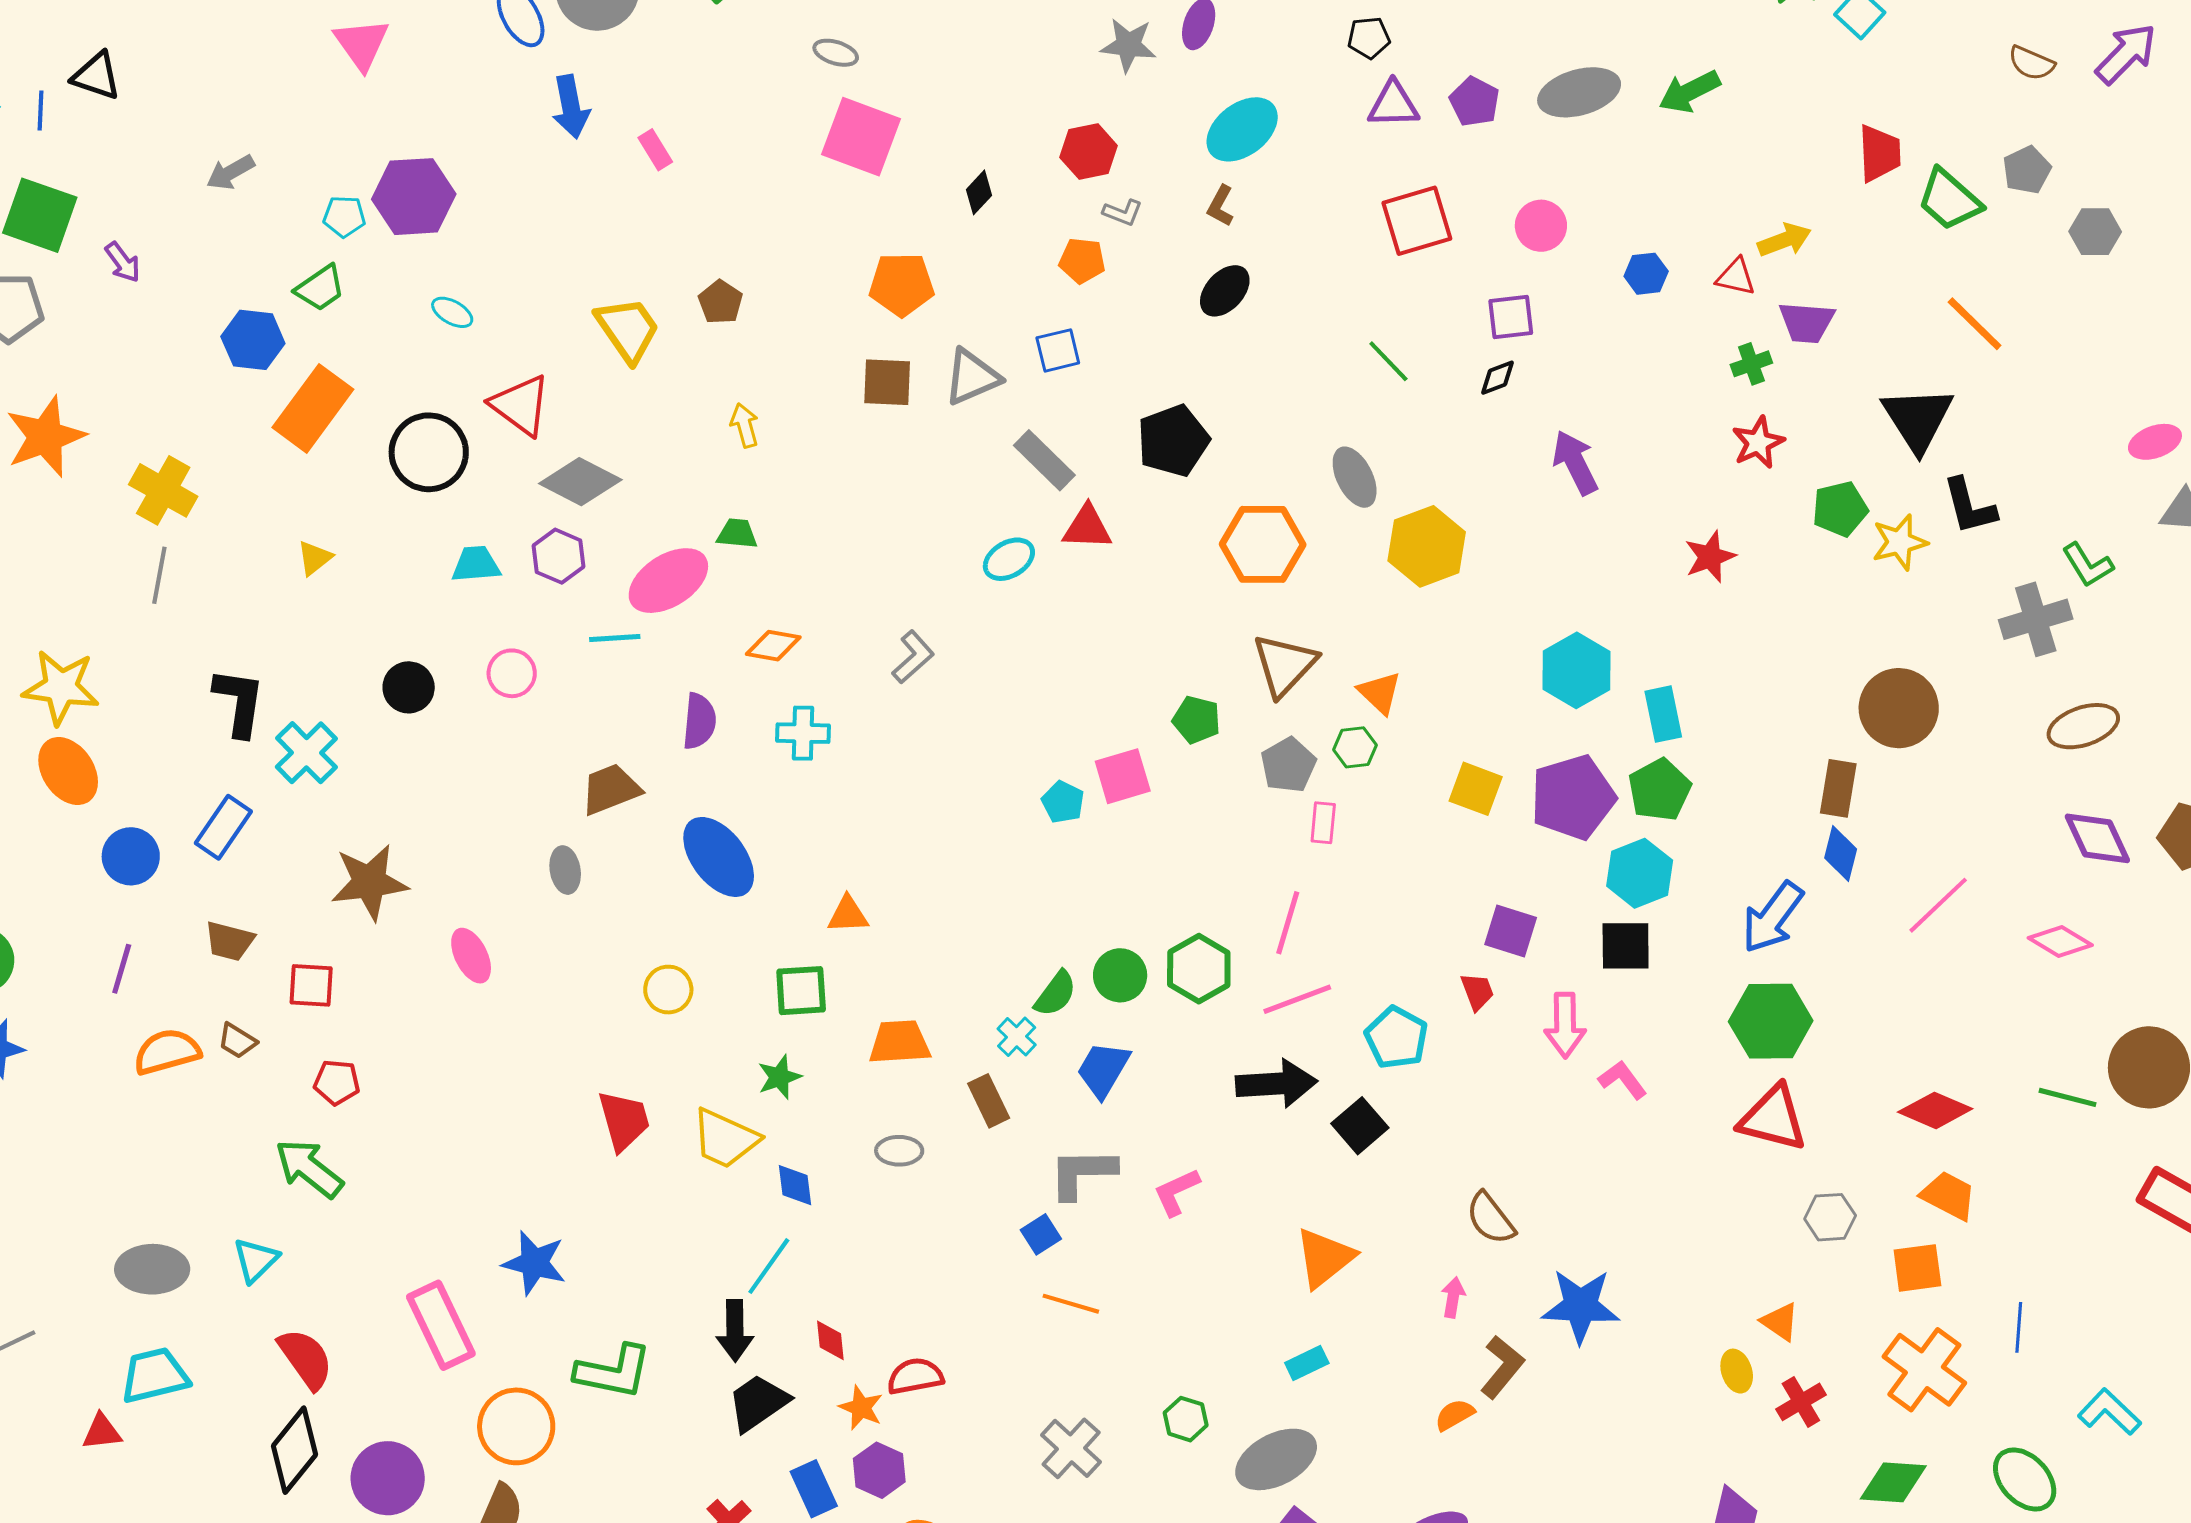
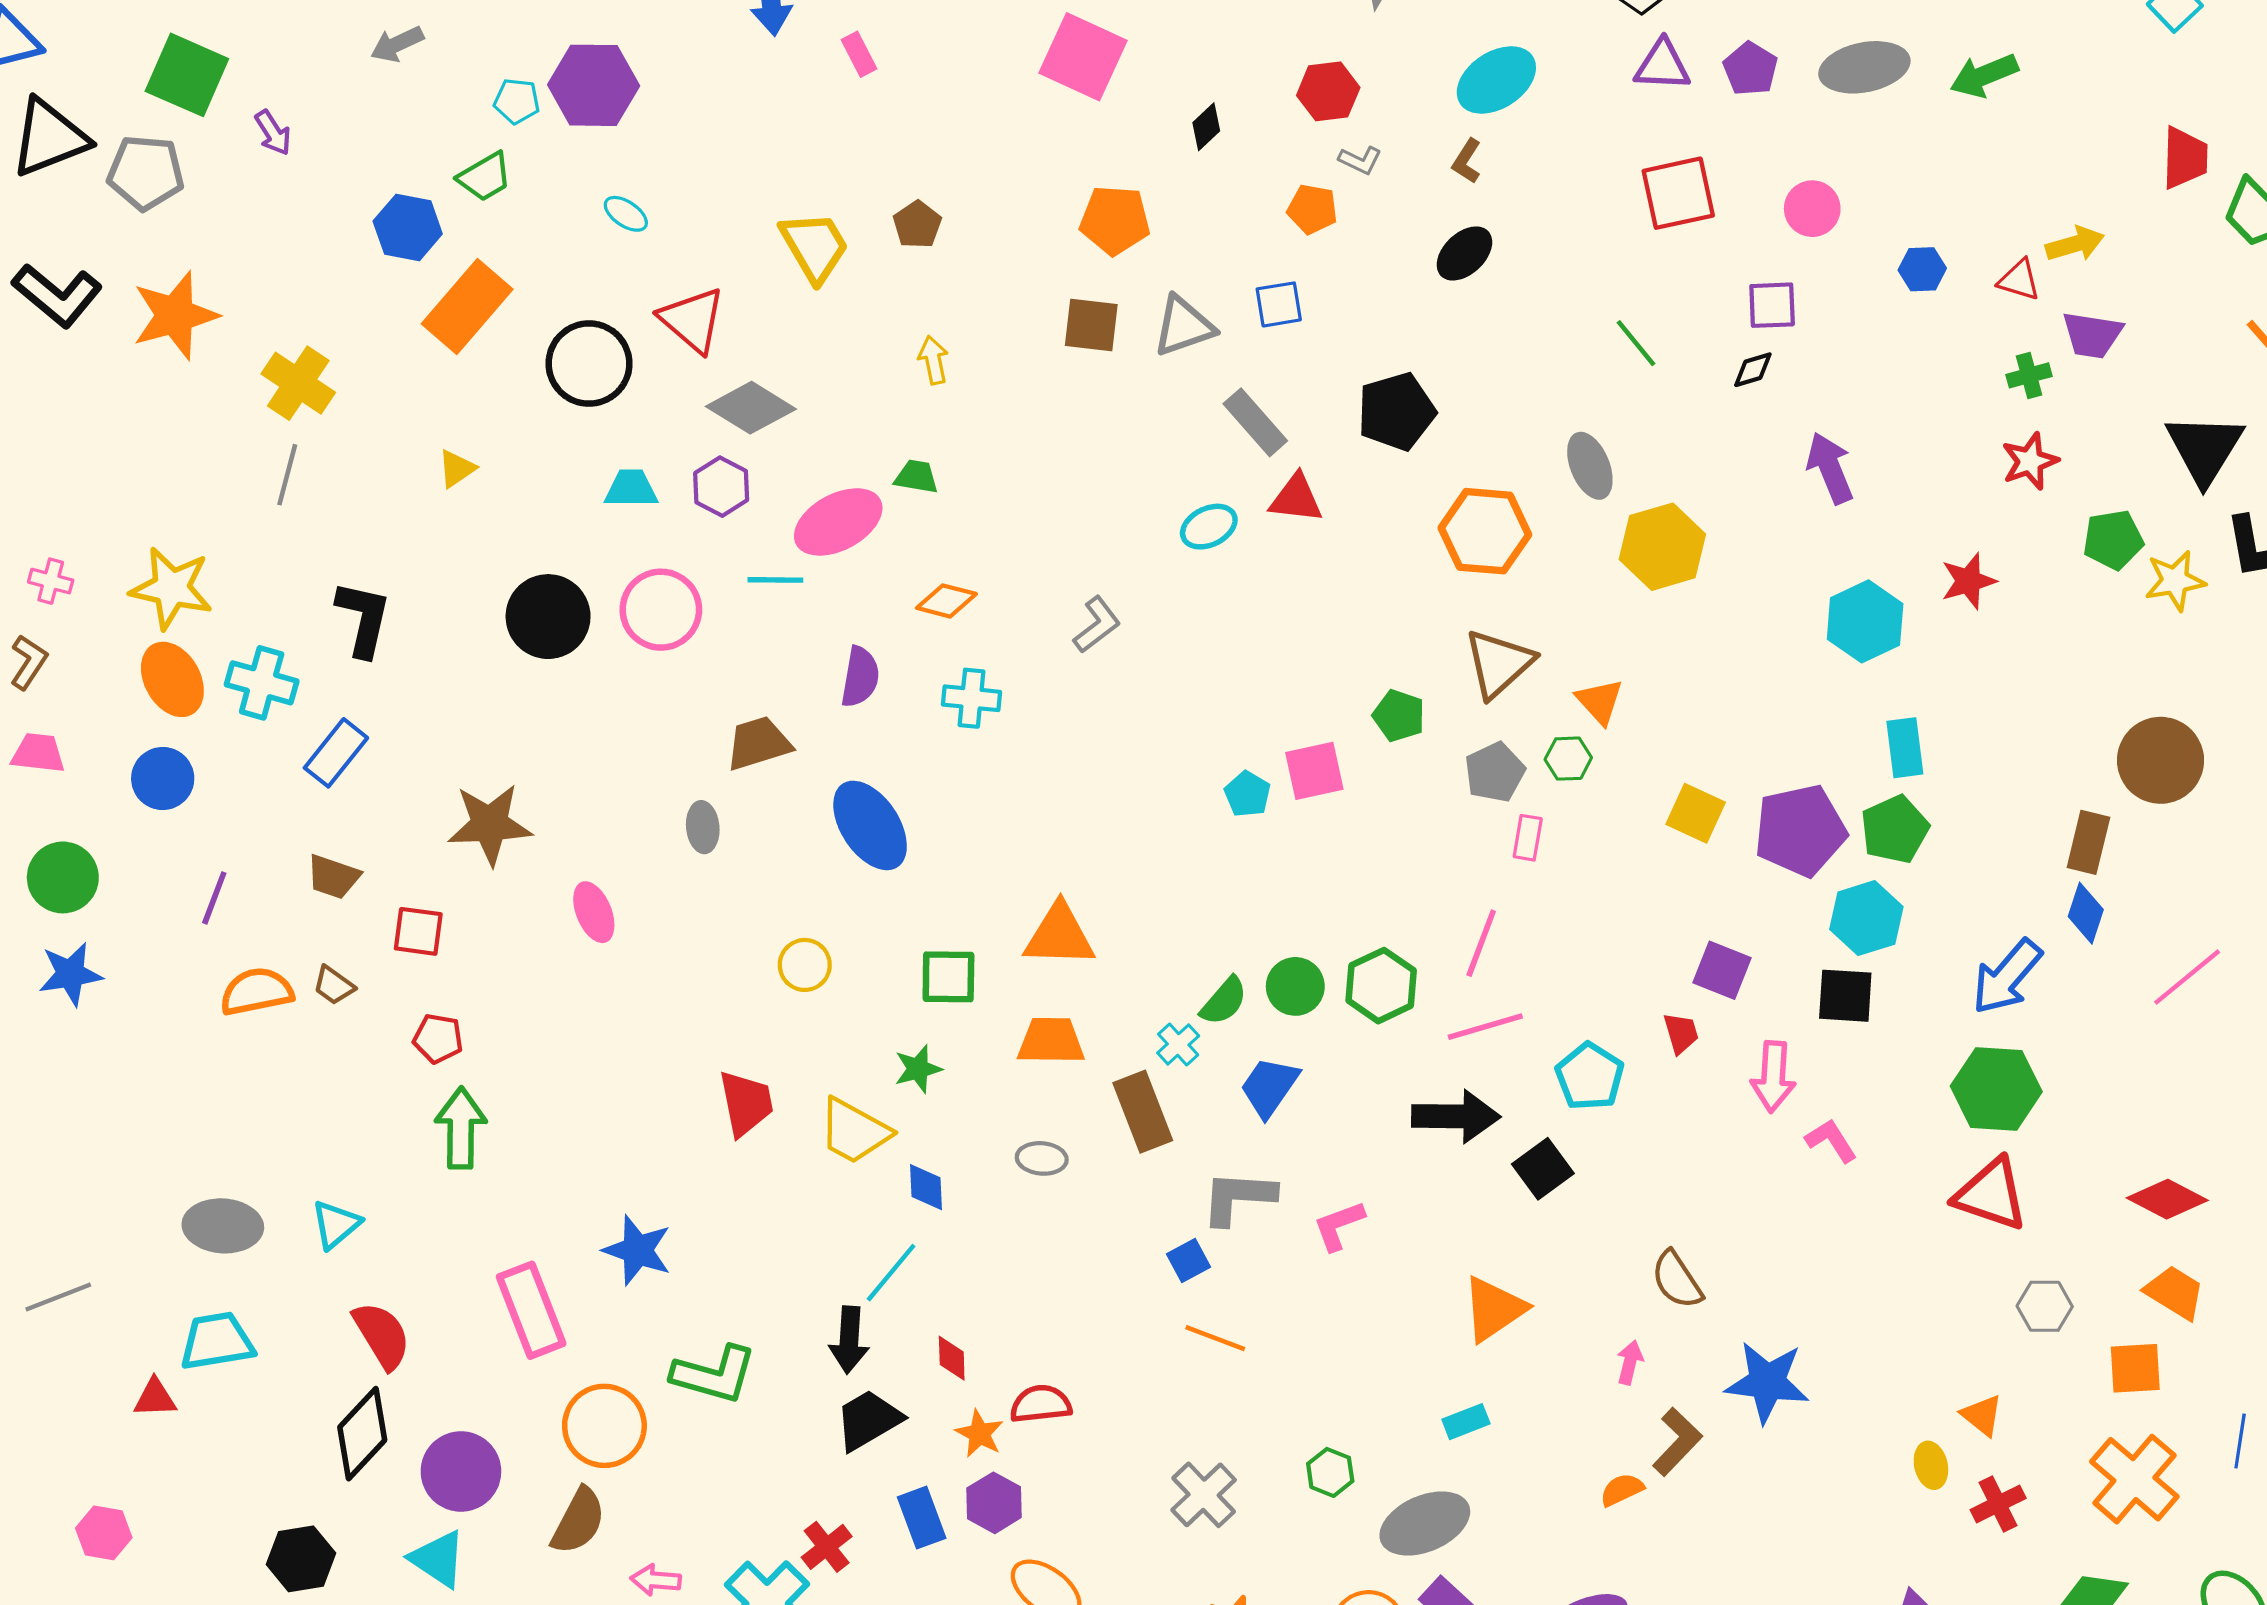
cyan hexagon: (1576, 670) -> (1865, 621), moved
pink circle: (512, 673) -> (661, 610), size x1.5
black circle: (409, 687) -> (548, 617), size x1.5
cyan cross: (306, 753) -> (262, 683), moved, turned -34
blue circle: (131, 856) -> (163, 779), moved
orange triangle: (848, 915) -> (1059, 935), moved, size x1.6
brown rectangle: (989, 1101) -> (1143, 1112), size x1.4
green arrow: (309, 1168) -> (461, 1128), moved, turned 48

